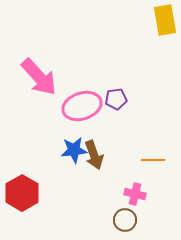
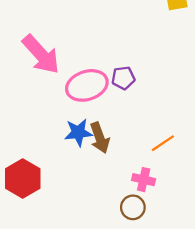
orange line: (153, 160) -> (163, 143), turned -35

